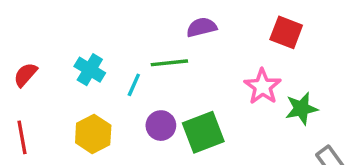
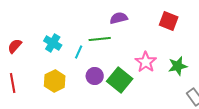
pink star: (263, 87) -> (146, 62), moved
green square: (203, 132) -> (120, 80), turned -30

